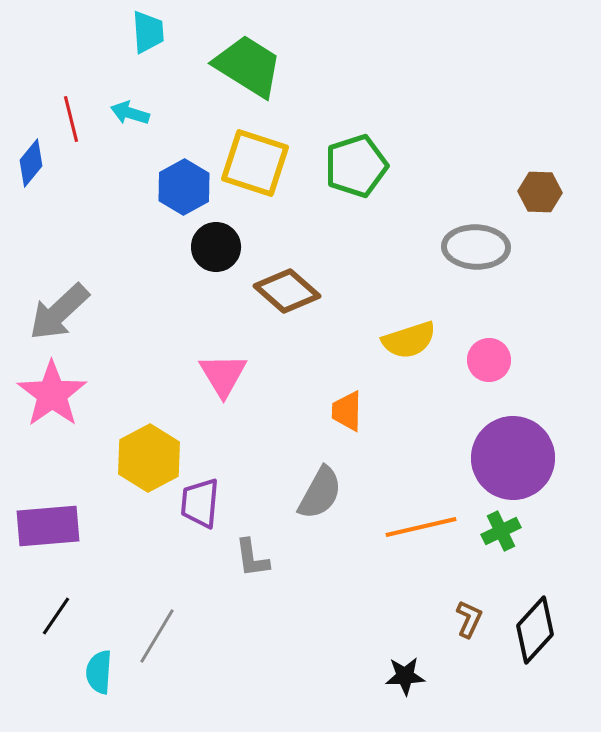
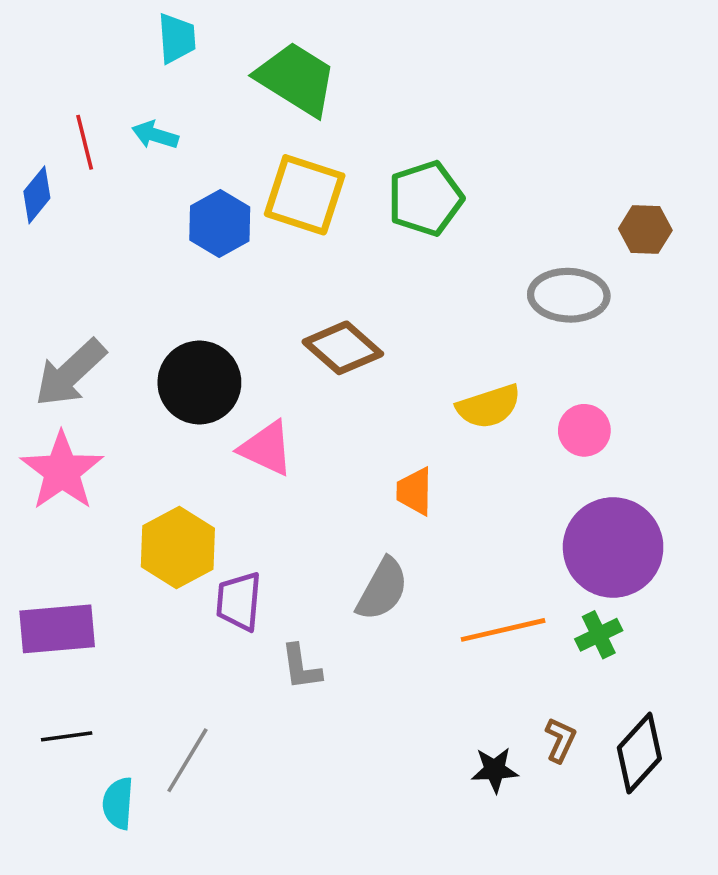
black circle: (216, 247) -> (199, 383), moved, size x1.4
pink triangle: (223, 375) -> (266, 448), turned -34
black line: (56, 616) -> (67, 736), turned 48
black star: (405, 676) -> (495, 770), moved

